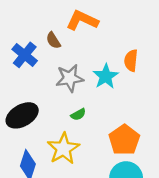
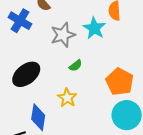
yellow star: (63, 149) -> (67, 98), size x0.7

